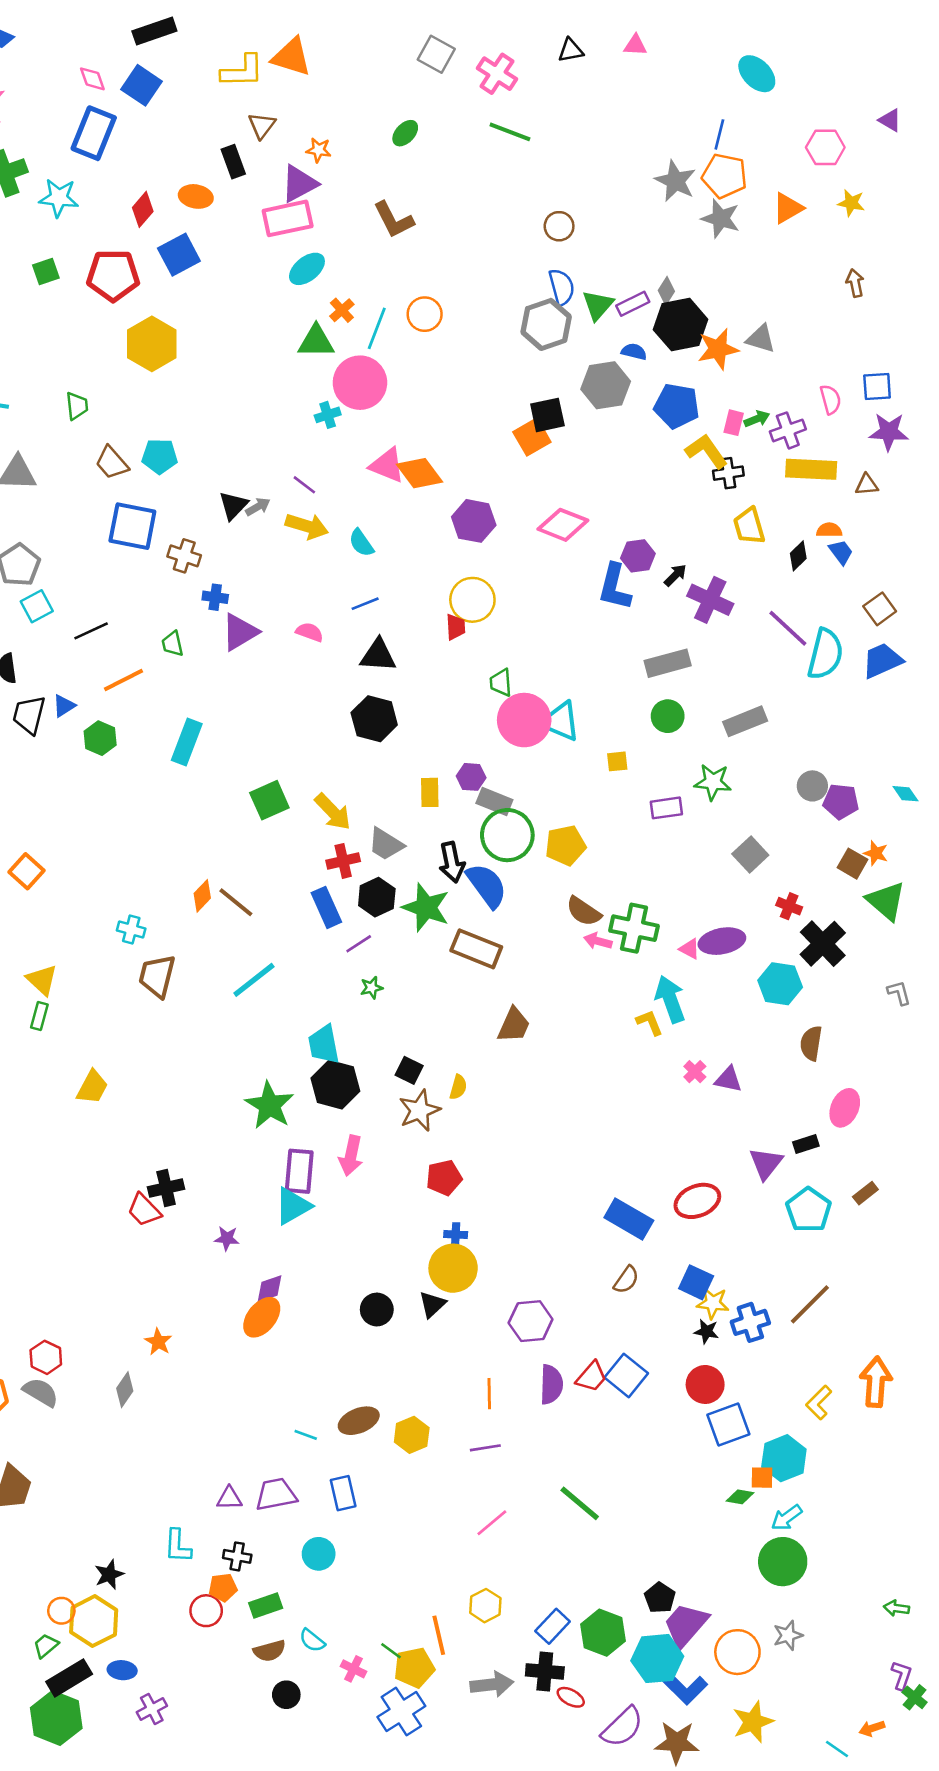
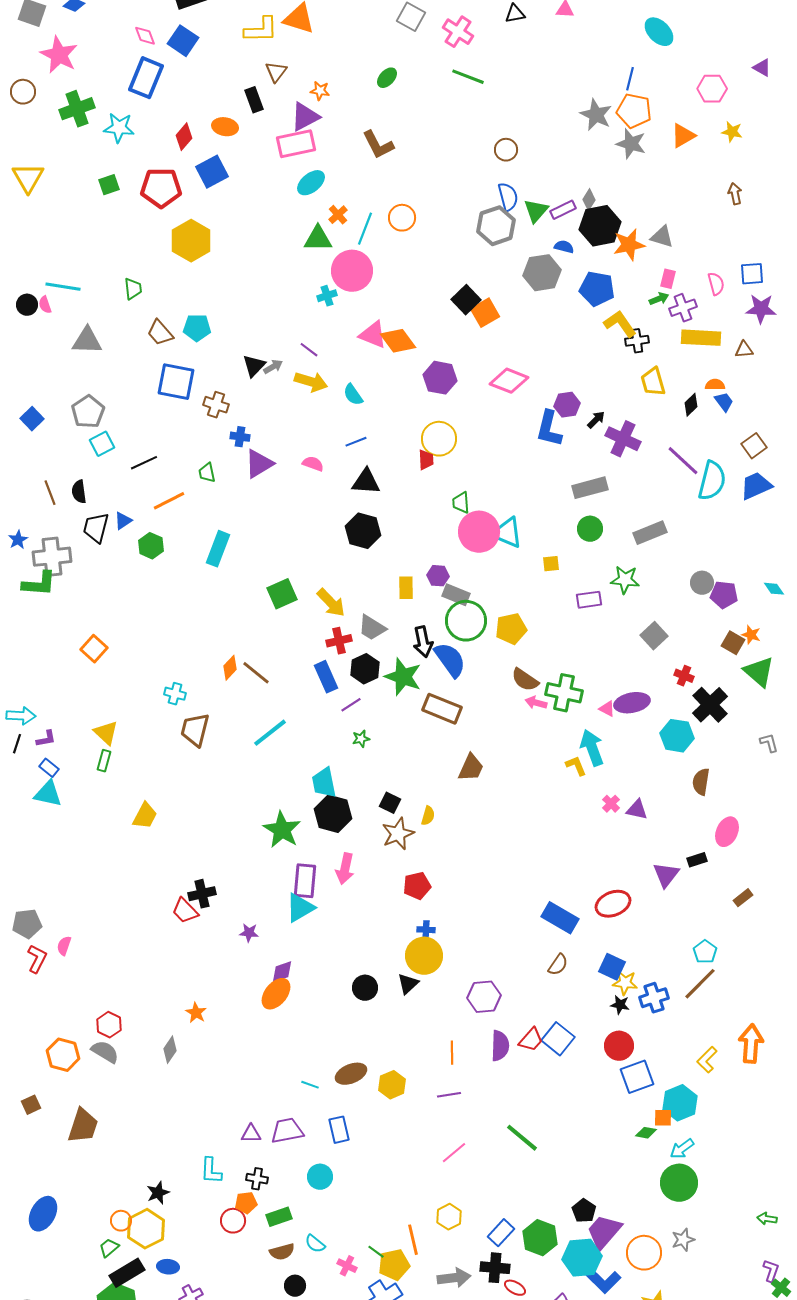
black square: (547, 415) -> (466, 300), moved, turned -32
pink rectangle: (734, 423) -> (668, 279), moved
cyan pentagon: (809, 1210) -> (705, 952), moved, size x0.7

